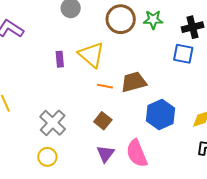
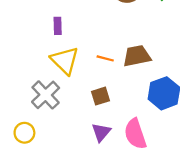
yellow triangle: (91, 55) -> (65, 60), moved
brown square: (103, 121) -> (101, 96), turned 30
yellow circle: (47, 157) -> (24, 133), moved

